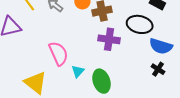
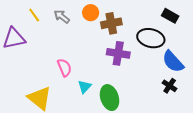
blue semicircle: (161, 46) -> (173, 62), turned 30
pink semicircle: (58, 53) -> (64, 68), size x0.7

